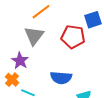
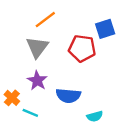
purple star: (20, 61) -> (37, 81), moved

